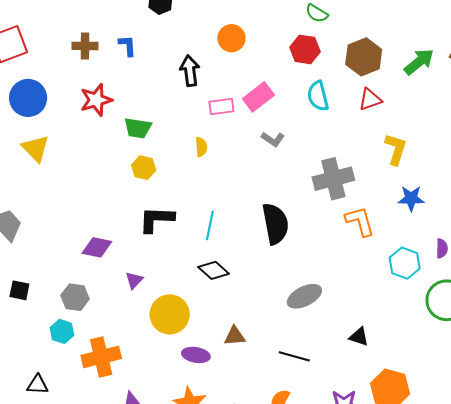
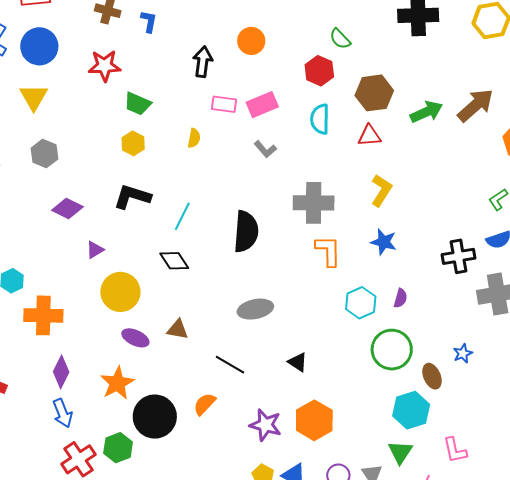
gray hexagon: (75, 297) -> (44, 154), moved

